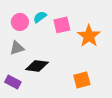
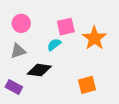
cyan semicircle: (40, 17) -> (54, 45), moved

